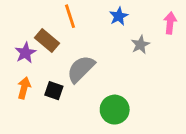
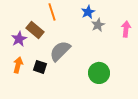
pink arrow: (170, 23) -> (126, 29), moved
gray star: (140, 45) -> (98, 25), moved
green circle: (115, 110) -> (99, 73), moved

